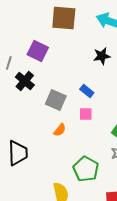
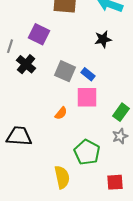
gray square: (56, 100) -> (65, 71), moved
pink square: (86, 114) -> (87, 97), size x1.6
black trapezoid: (18, 153) -> (19, 136), turned -84

